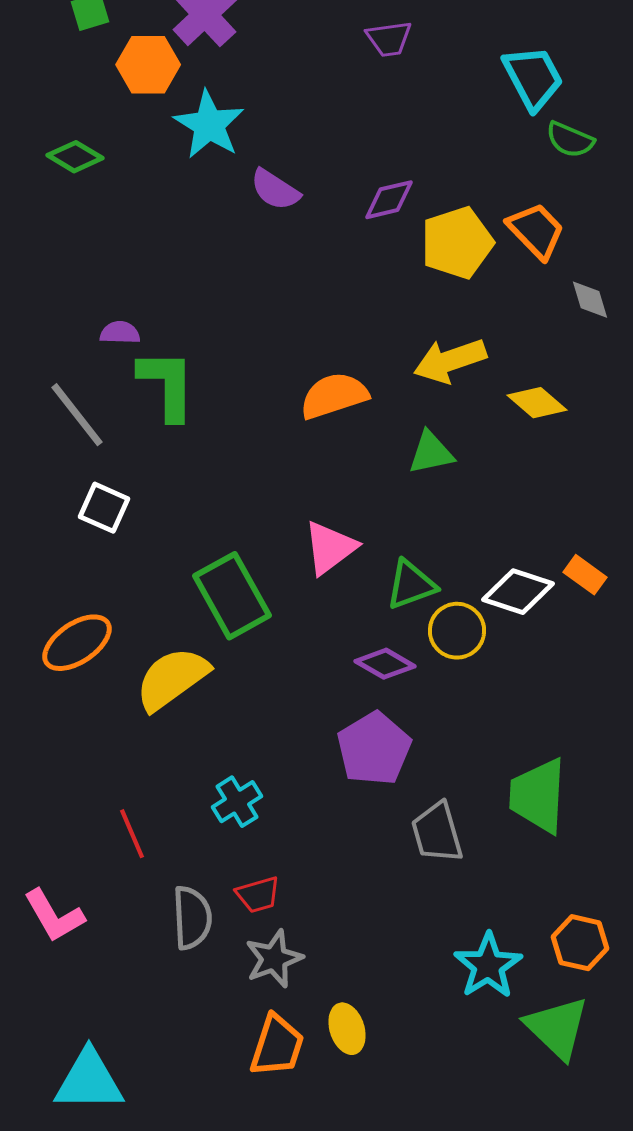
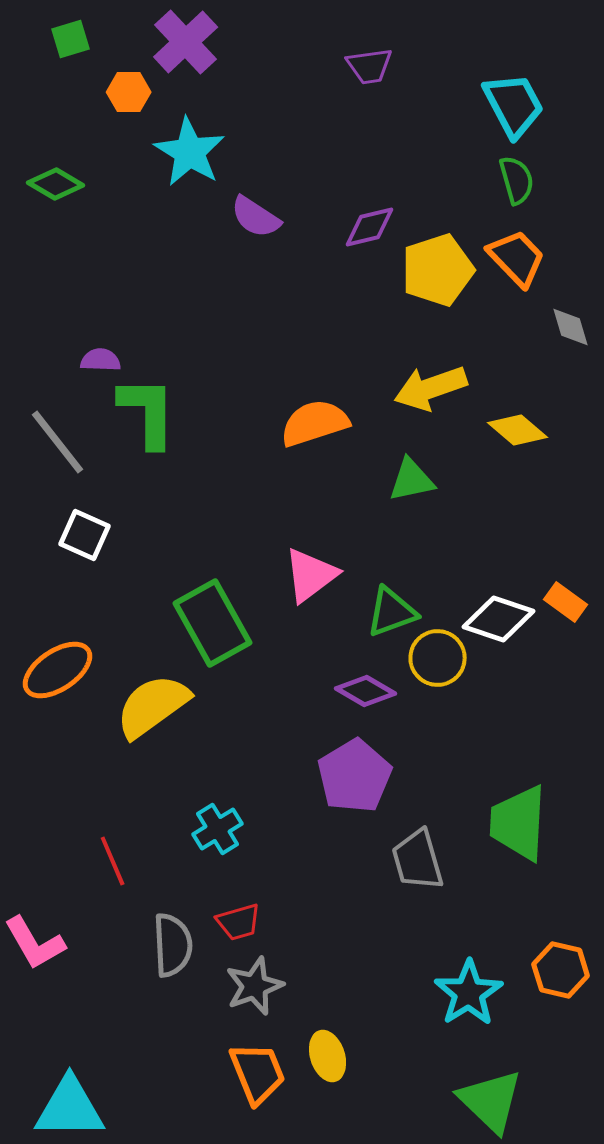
orange hexagon: (148, 65) -> (129, 92), size x0.7
green semicircle: (570, 140) -> (517, 180), moved, turned -129
green triangle: (557, 1028) -> (491, 1101), moved
orange trapezoid: (277, 1046) -> (258, 1073), turned -40

